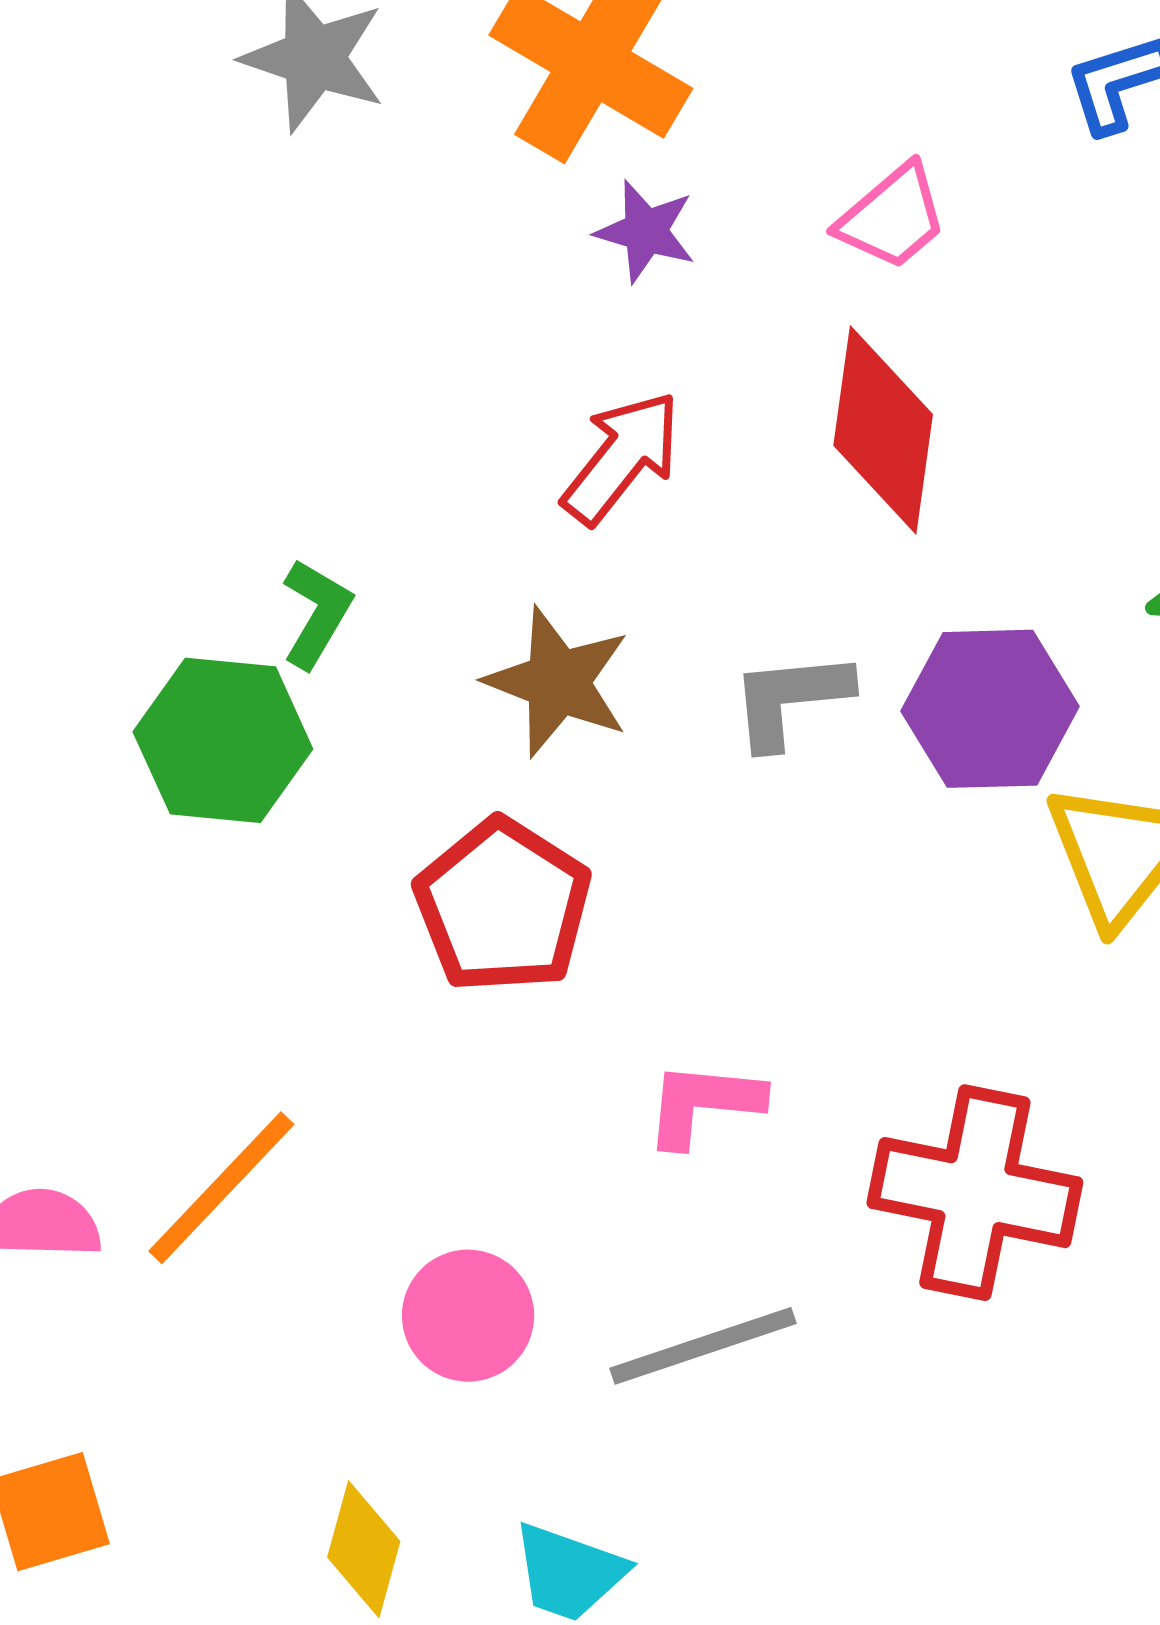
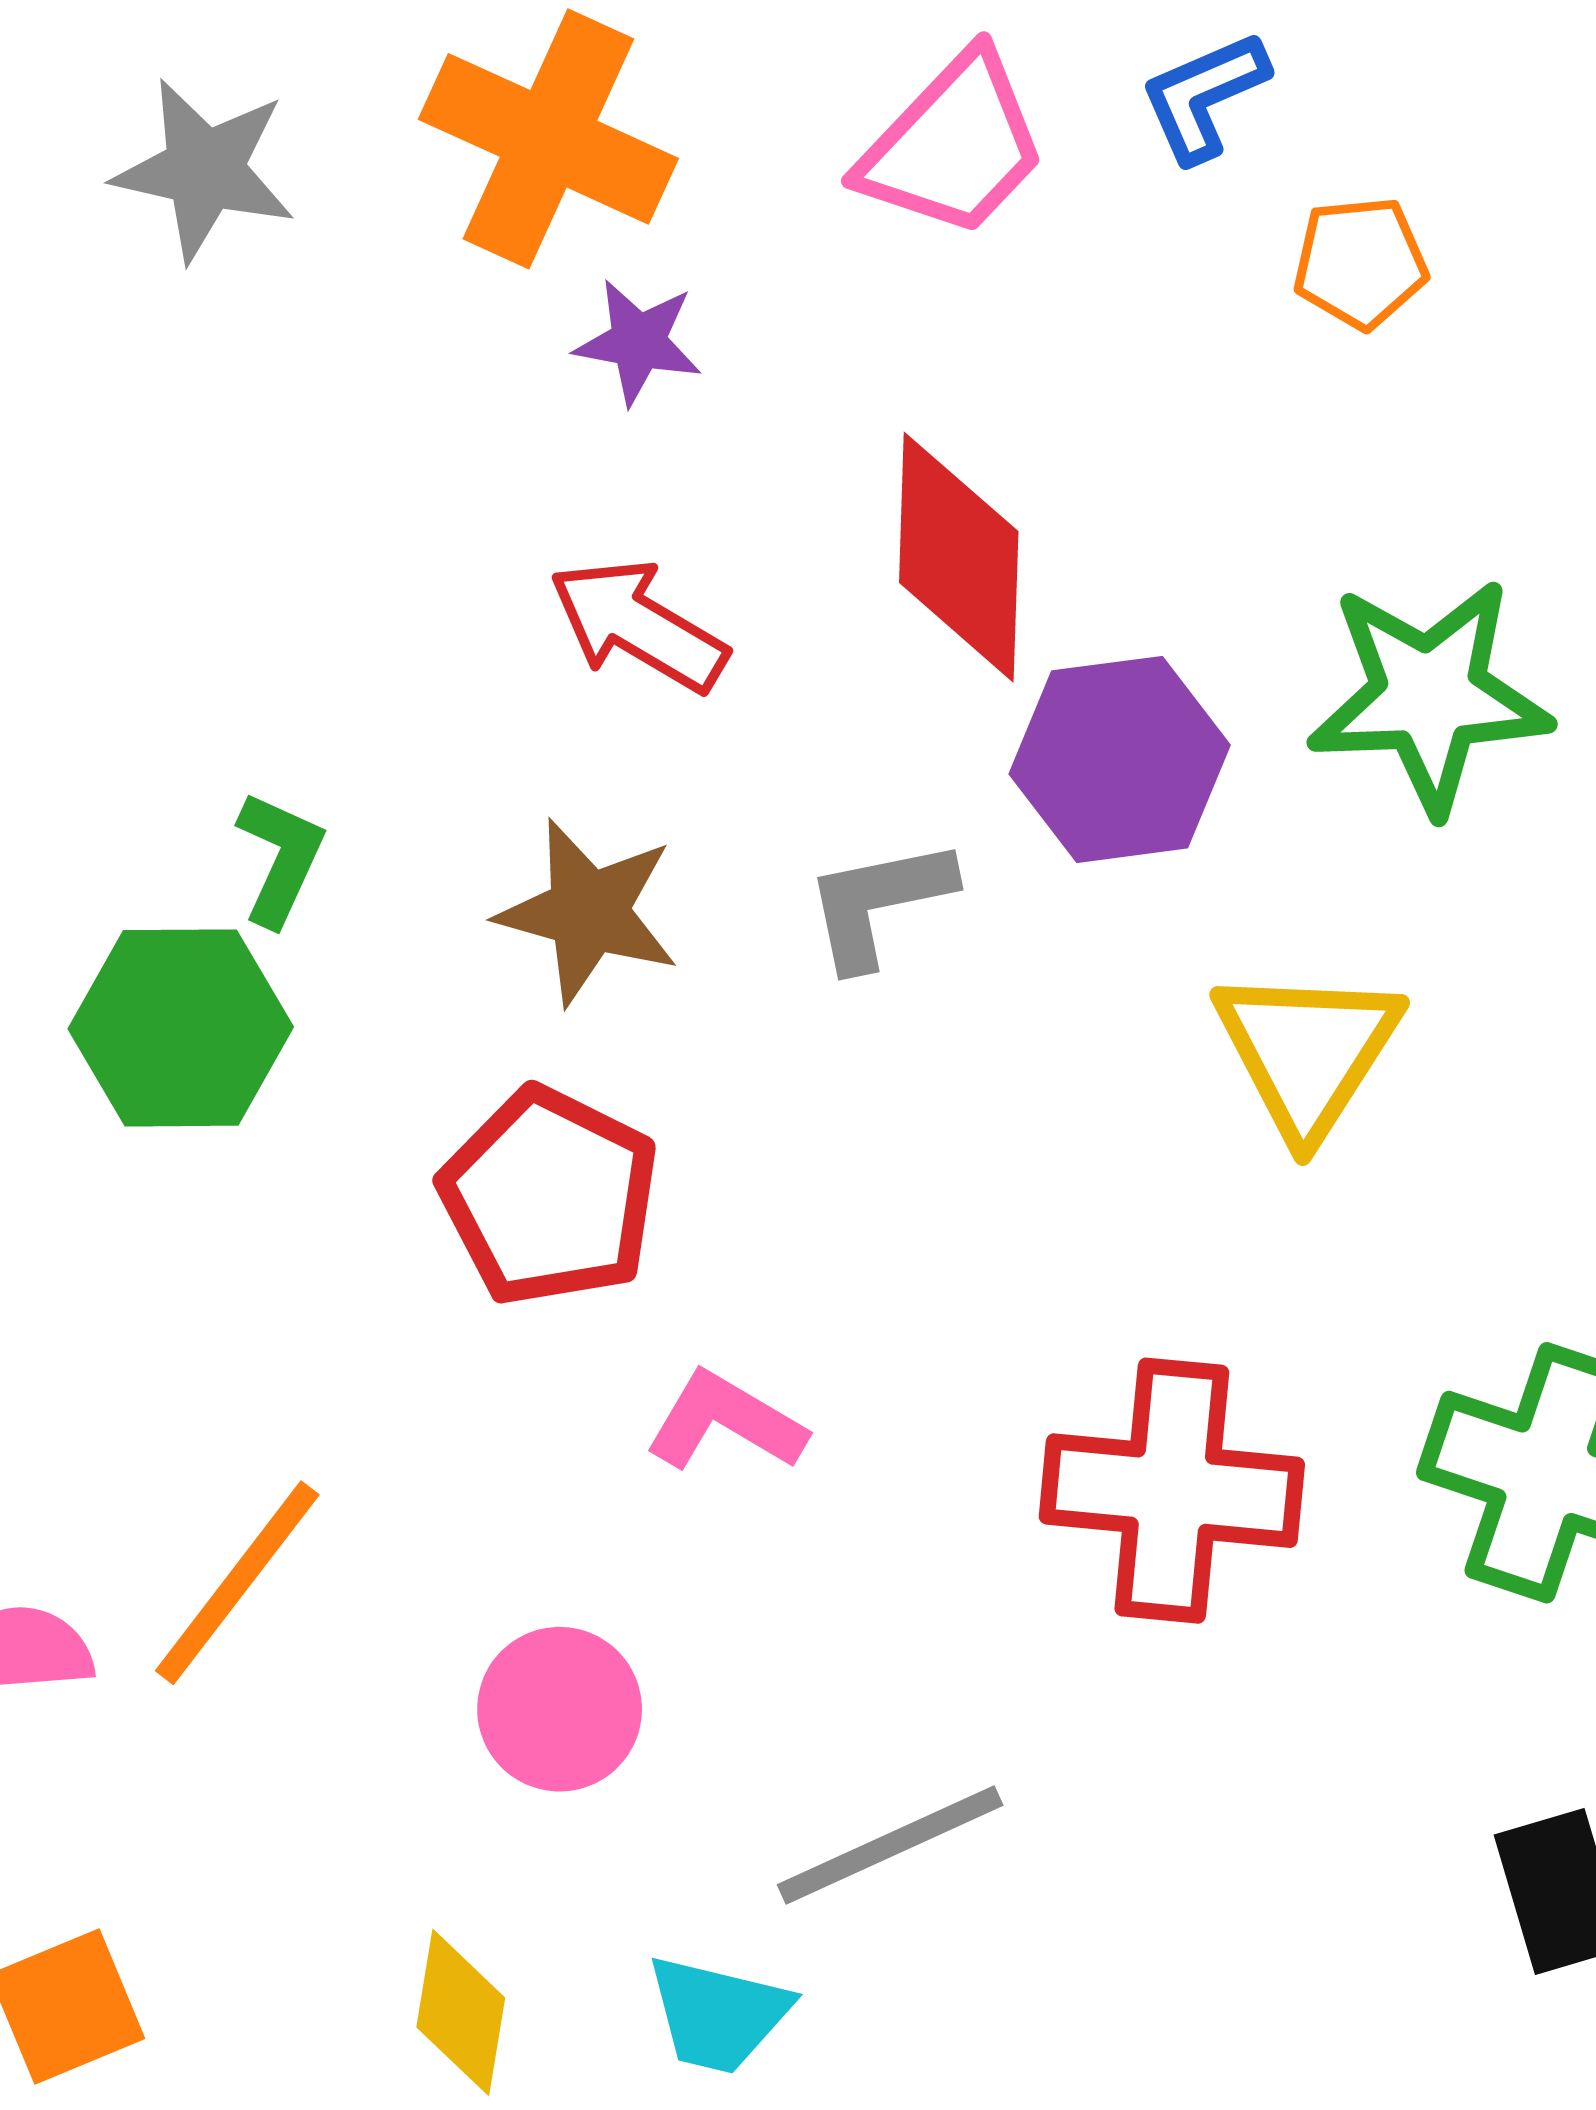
pink trapezoid: (892, 217) -> (953, 145), moved, size x1.4
red arrow: (622, 458) -> (638, 625), turned -92
purple hexagon: (990, 709) -> (1120, 759), moved
pink L-shape: (704, 1104) -> (726, 1422), moved, turned 31
gray line: (703, 1346) -> (890, 1845), moved

